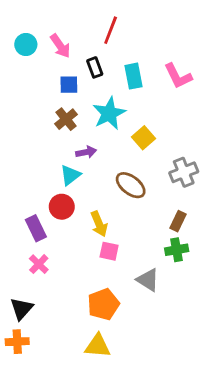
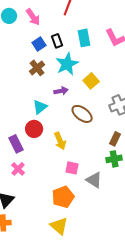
black rectangle: (95, 67) -> (57, 41), moved
blue square: (69, 85) -> (39, 44), turned -32
purple arrow: (86, 152) -> (61, 91), moved
pink square: (109, 251) -> (72, 168), moved
yellow triangle: (98, 346) -> (59, 226), turned 36

